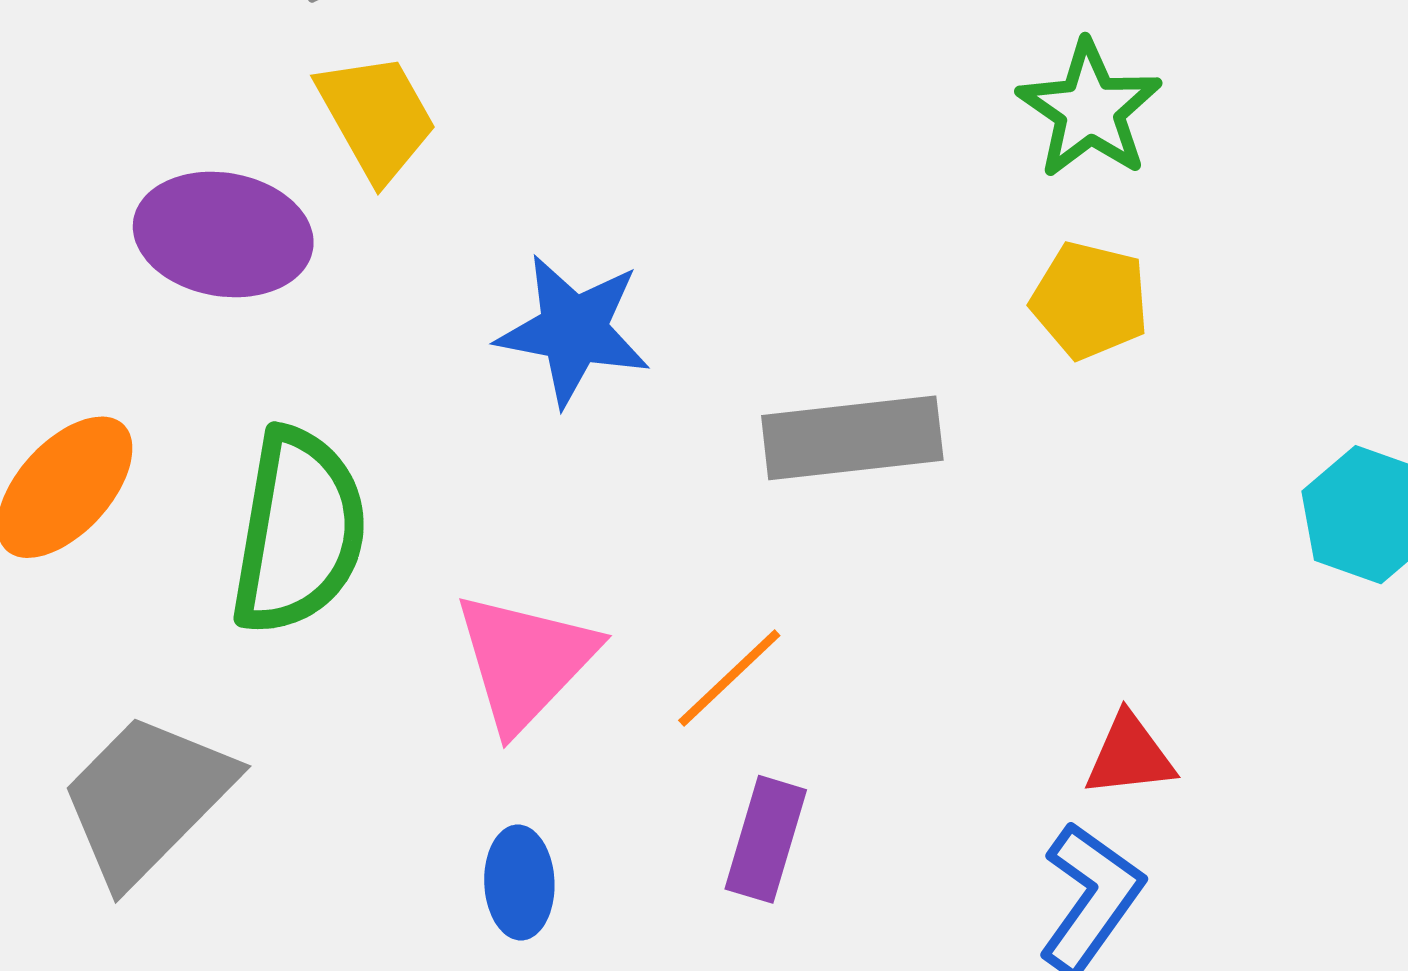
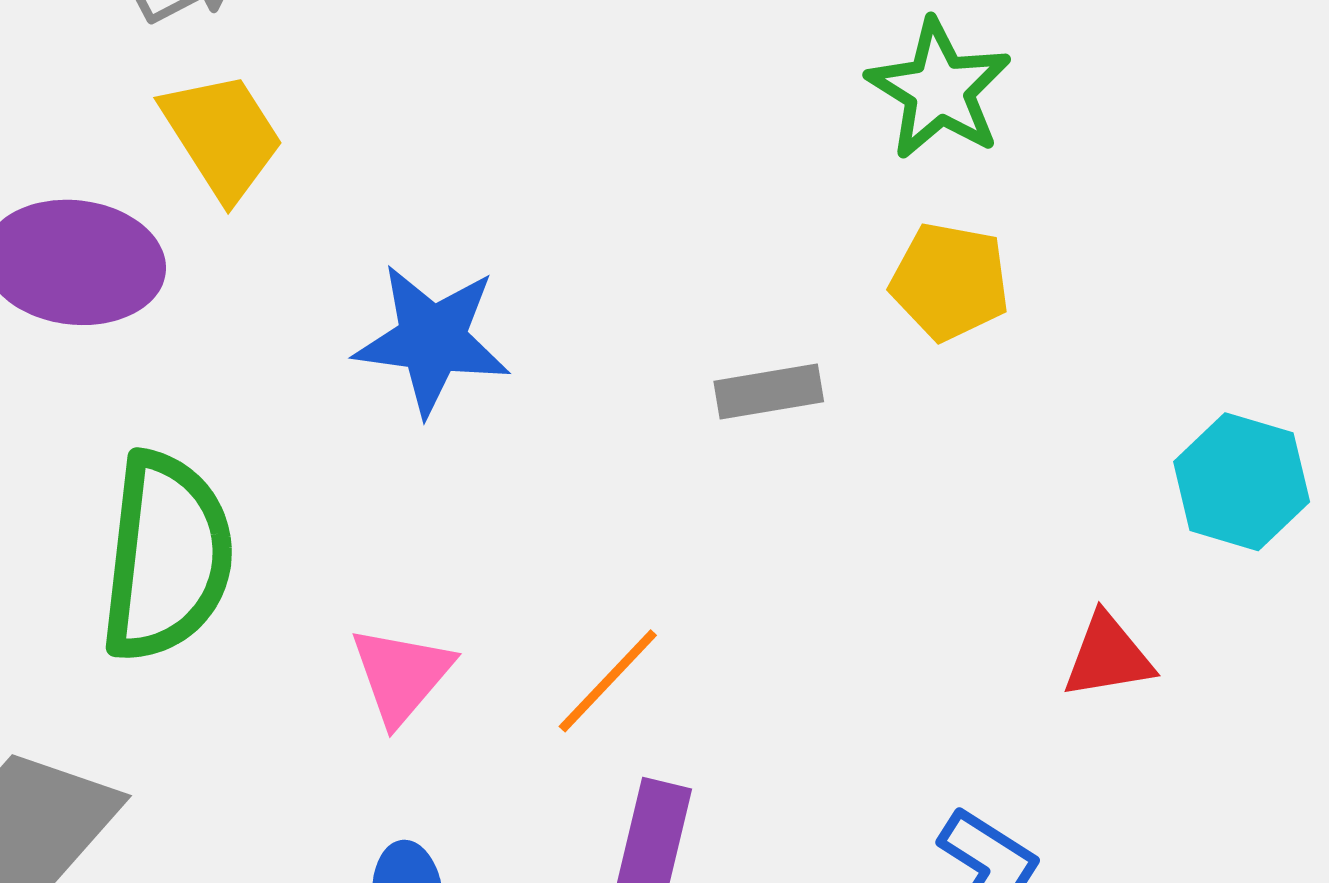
gray rectangle: (852, 438) -> (769, 392), moved, size x0.6
pink triangle: (525, 661) -> (401, 675), size x0.7
red triangle: (1130, 755) -> (1108, 656), moved

